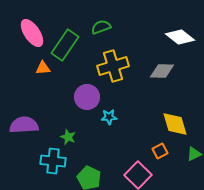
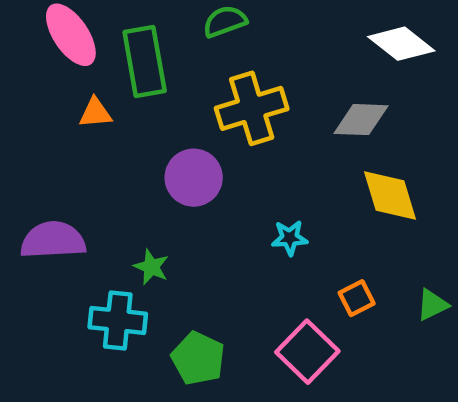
green rectangle: (65, 45) -> (145, 62), turned -44
cyan star: (109, 117) -> (290, 238), moved
yellow diamond: (175, 124) -> (390, 195), moved

